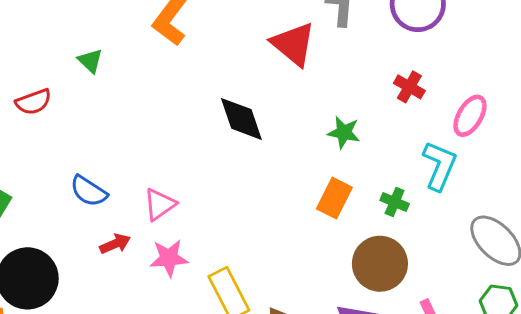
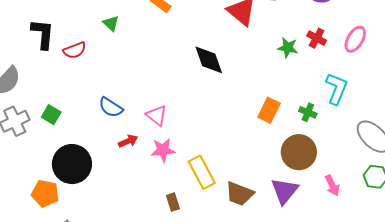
pink ellipse: (470, 116) -> (355, 39), moved
green star: (344, 132) -> (288, 48), moved
pink triangle: (160, 204) -> (157, 116), turned -45

